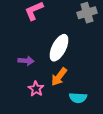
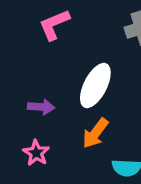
pink star: (36, 89) -> (36, 153), moved

